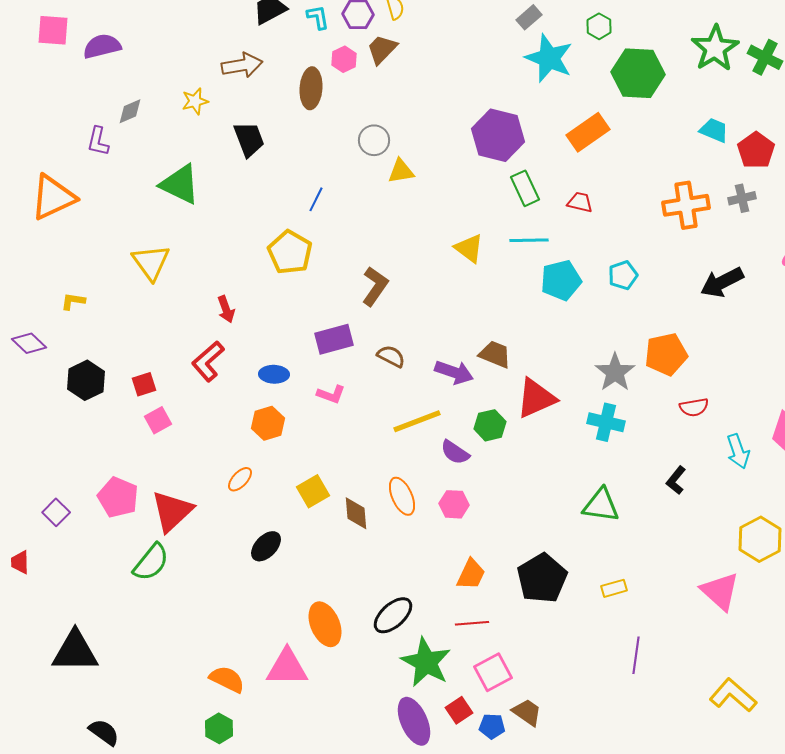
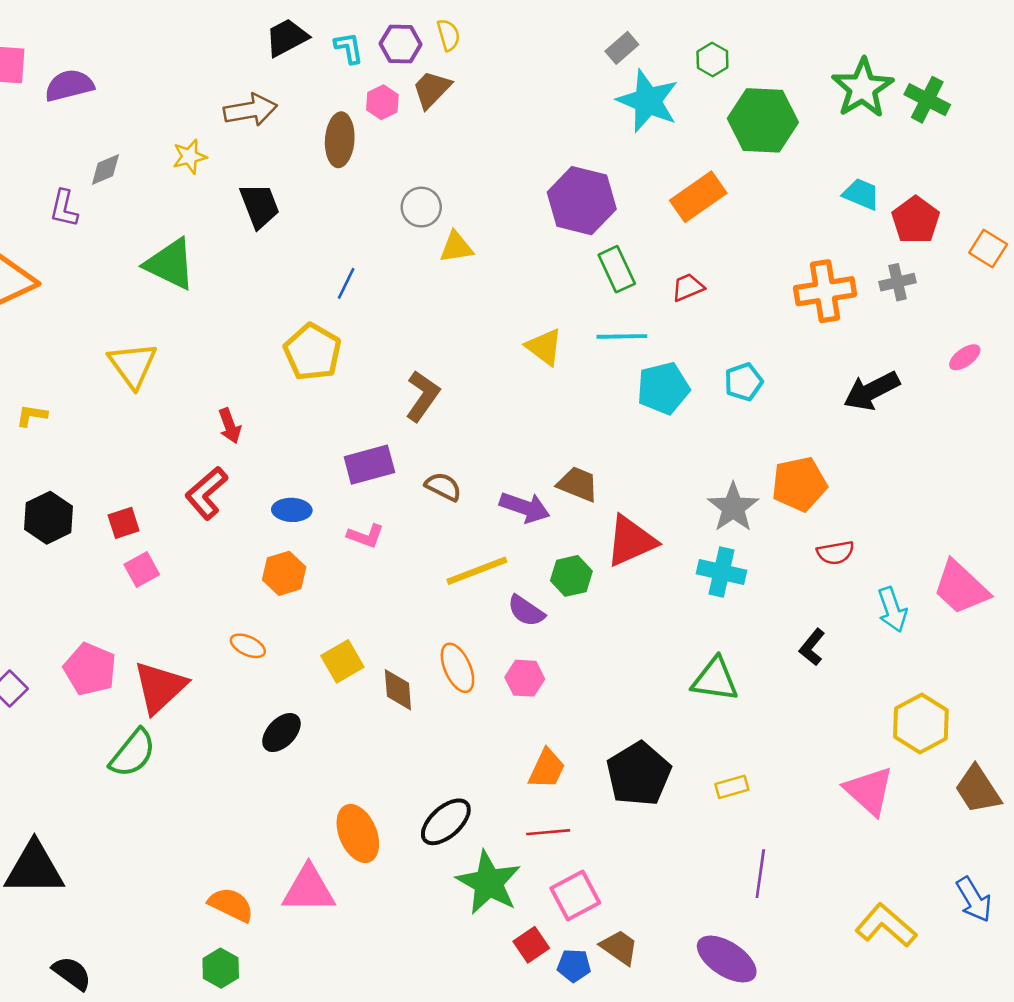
red trapezoid: (580, 202) -> (688, 287), turned -36
orange ellipse: (240, 479) -> (248, 646), turned 72
purple ellipse: (414, 721) -> (727, 959), moved, turned -33

